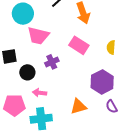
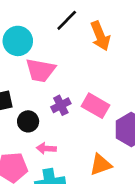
pink rectangle: (79, 45) -> (96, 106), moved

